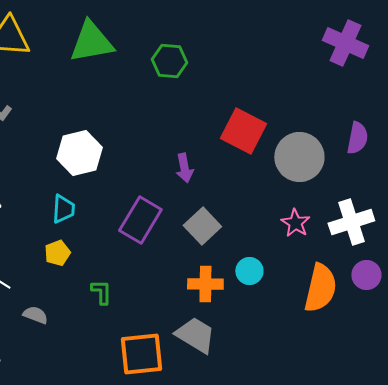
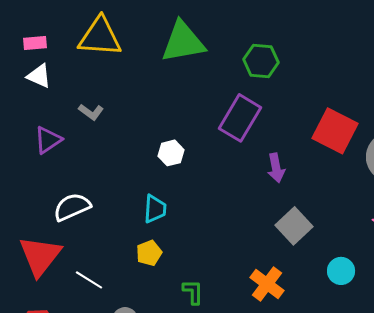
white hexagon: (79, 153) -> (171, 153), size x0.6
purple rectangle: (140, 220) -> (240, 118), moved
orange cross: (205, 284) -> (267, 284), moved, turned 36

